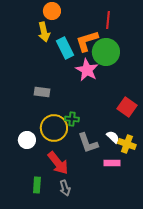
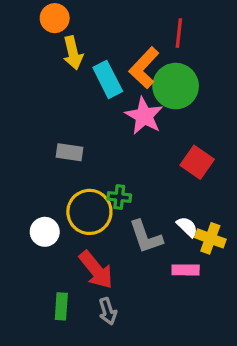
orange circle: (52, 11) -> (55, 18), moved
orange L-shape: (87, 41) -> (144, 68), turned -30
red square: (127, 107) -> (197, 162), moved

